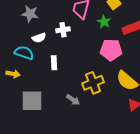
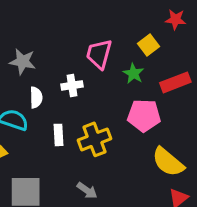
white semicircle: (39, 38) -> (36, 97), turned -72
yellow cross: (93, 83) -> (95, 139), moved

